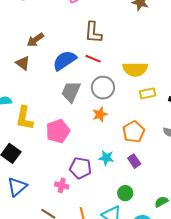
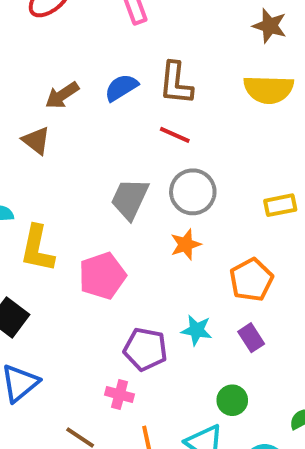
blue semicircle: (65, 60) -> (121, 88), moved, size x0.7
yellow semicircle: (135, 69) -> (269, 89), moved
pink cross: (62, 185) -> (120, 395), moved

